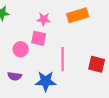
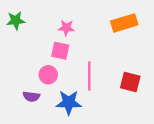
orange rectangle: (78, 15) -> (124, 23), moved
pink circle: (21, 49) -> (48, 75), moved

